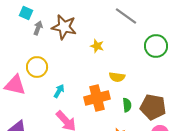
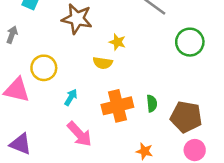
gray arrow: (38, 28) -> (12, 35), moved
yellow semicircle: (117, 77) -> (103, 63), moved
green semicircle: (127, 105) -> (152, 103), moved

